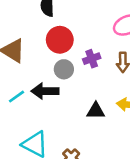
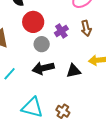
black arrow: (45, 91) -> (43, 68), moved

